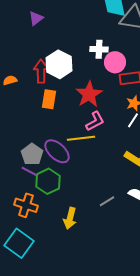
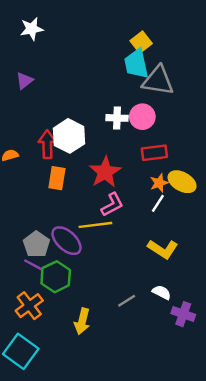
purple triangle: (36, 18) -> (24, 81), moved
pink circle: (115, 62) -> (142, 117), moved
orange cross: (26, 205) -> (29, 306), turned 35

